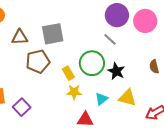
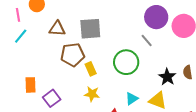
black star: (116, 71) -> (167, 77), moved
yellow rectangle: (68, 73) -> (91, 69), moved
yellow star: (74, 92) -> (92, 94), moved

